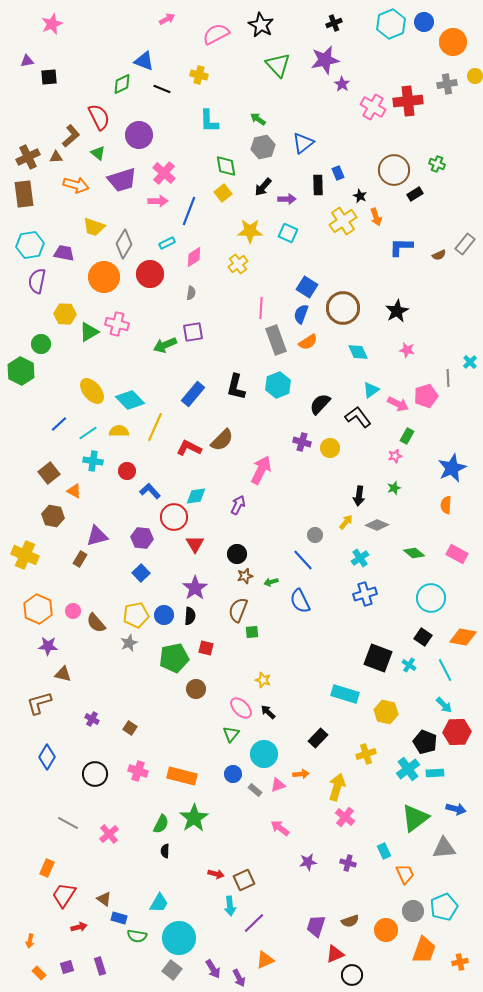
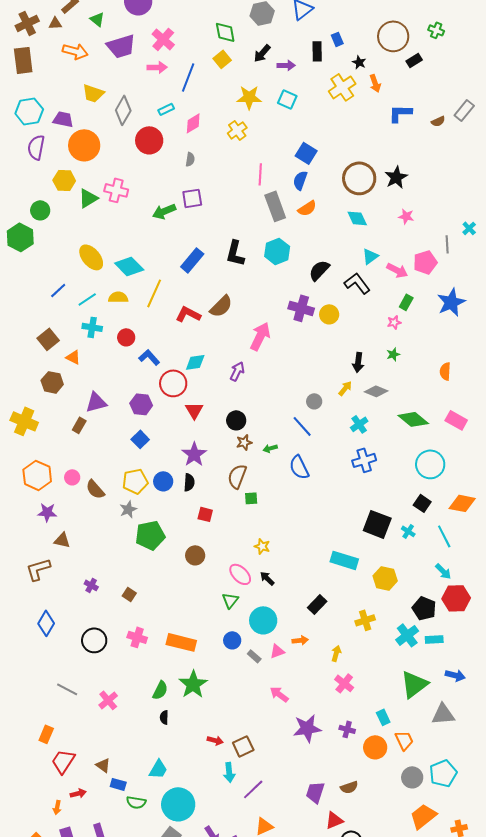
orange circle: (104, 277) -> (84, 145), moved
brown circle: (343, 308) -> (359, 178), moved
purple cross: (302, 442) -> (301, 308), size x1.4
blue star: (452, 468) -> (451, 302), moved
green diamond: (414, 553) -> (413, 419), size x1.4
green pentagon: (174, 658) -> (150, 535), moved
yellow arrow: (337, 787) -> (336, 653), size x0.6
purple star: (308, 862) -> (307, 728), size x1.6
orange circle: (386, 930) -> (375, 747), moved
orange arrow: (30, 941) -> (57, 807), moved
orange trapezoid: (424, 950) -> (423, 816), turned -148

